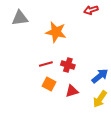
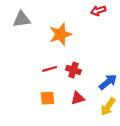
orange star: (56, 32) -> (60, 34), turned -30
orange square: (49, 84) -> (48, 98), moved, turned -32

